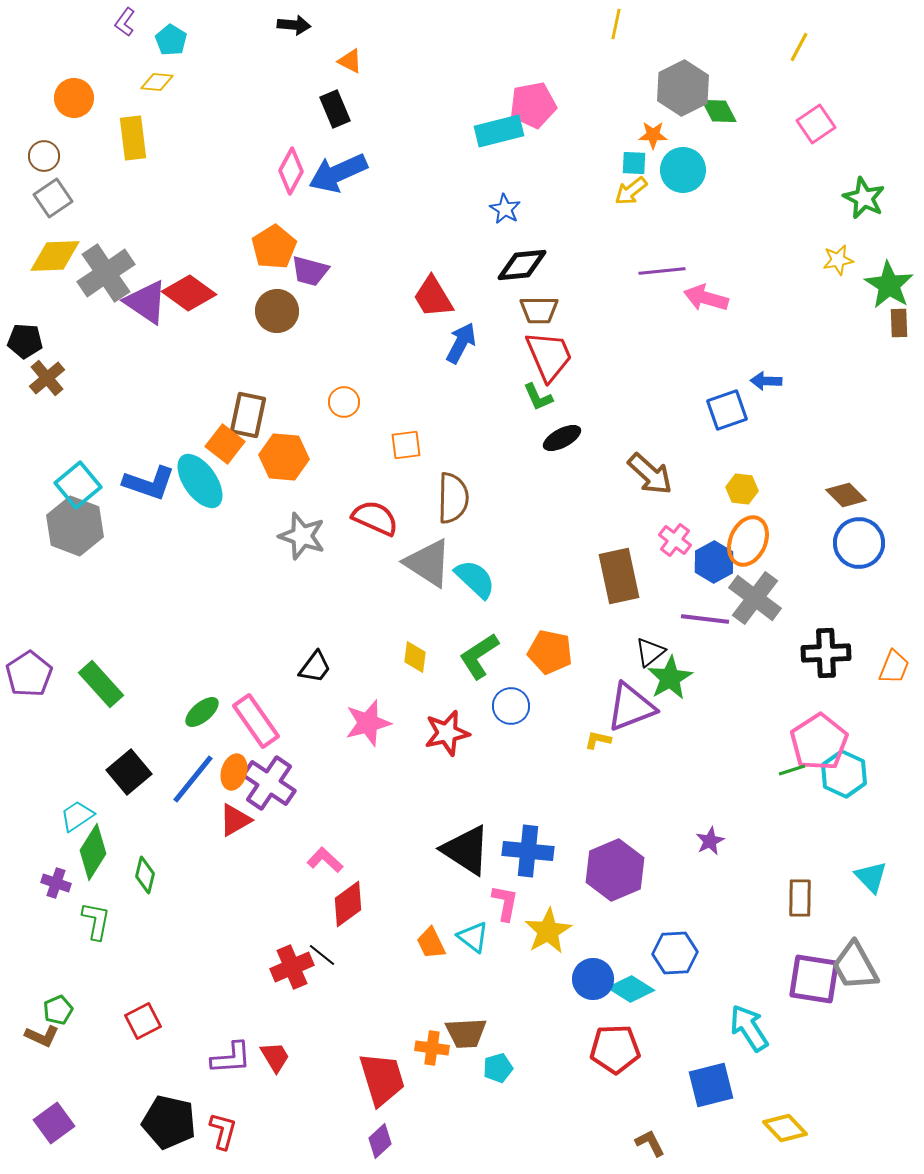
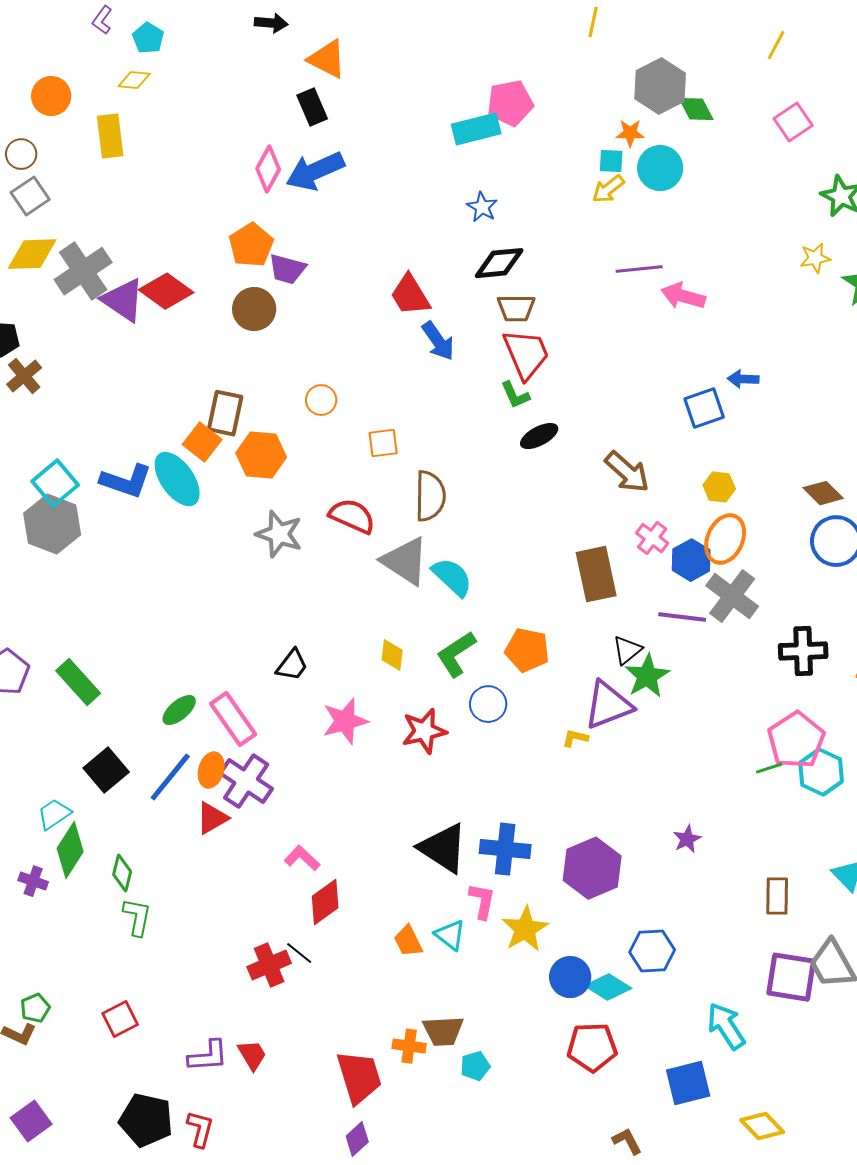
orange triangle: (350, 61) -> (327, 59), size x1.6
blue arrow: (461, 343) -> (438, 341), turned 117
green L-shape: (96, 921) -> (137, 917), moved

